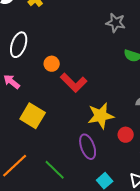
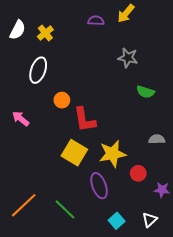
white ellipse: (19, 45) -> (38, 70), moved
red L-shape: (74, 83) -> (85, 120), turned 36
yellow square: (33, 116) -> (74, 153), moved

